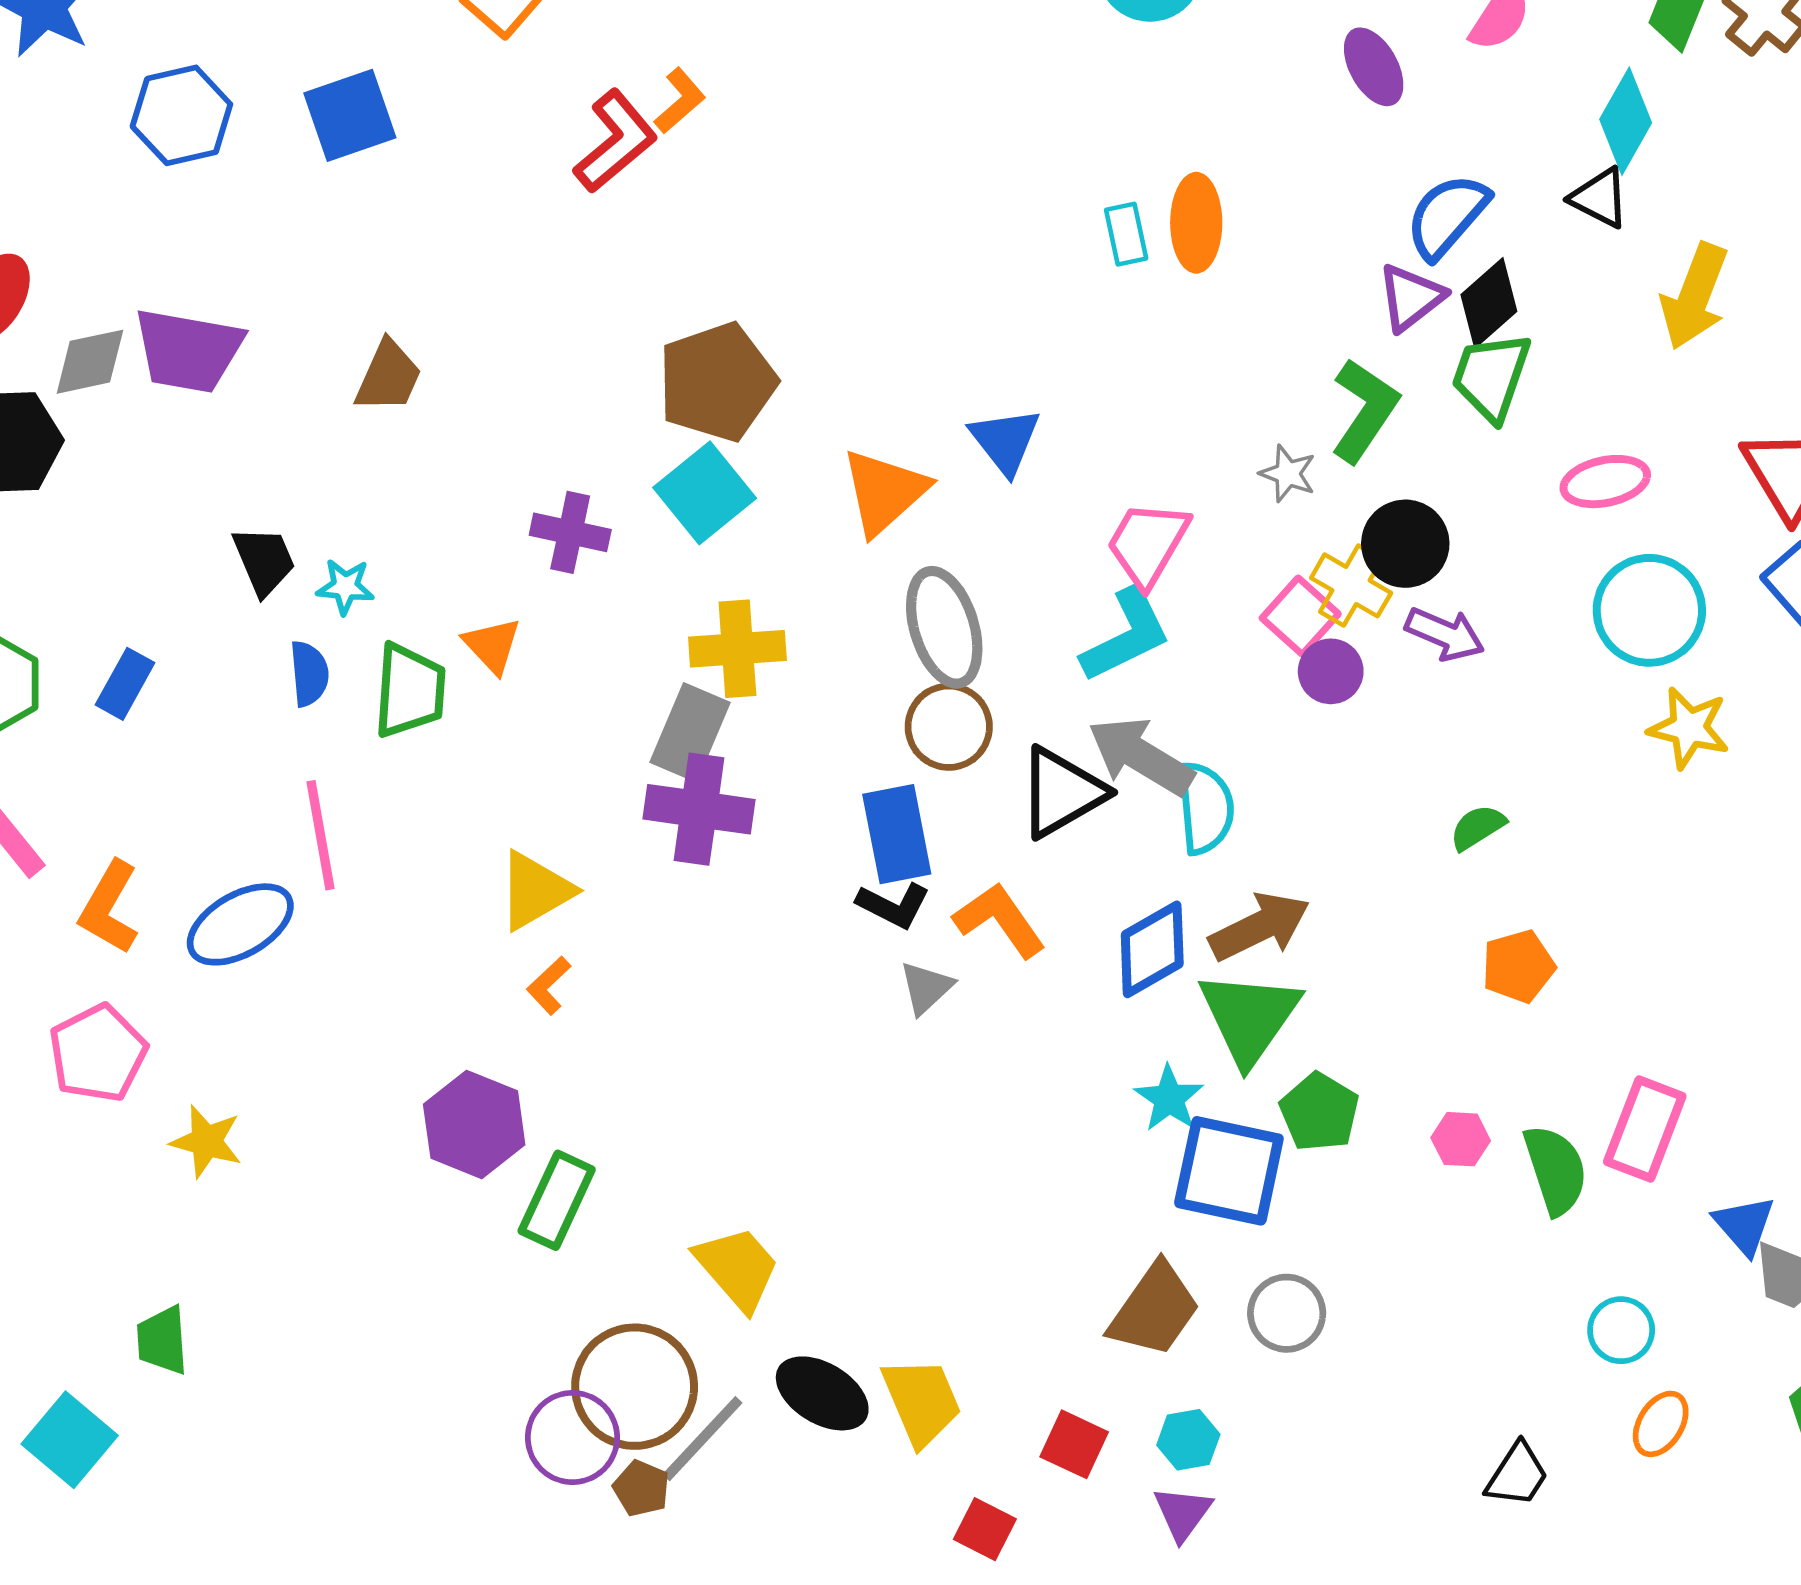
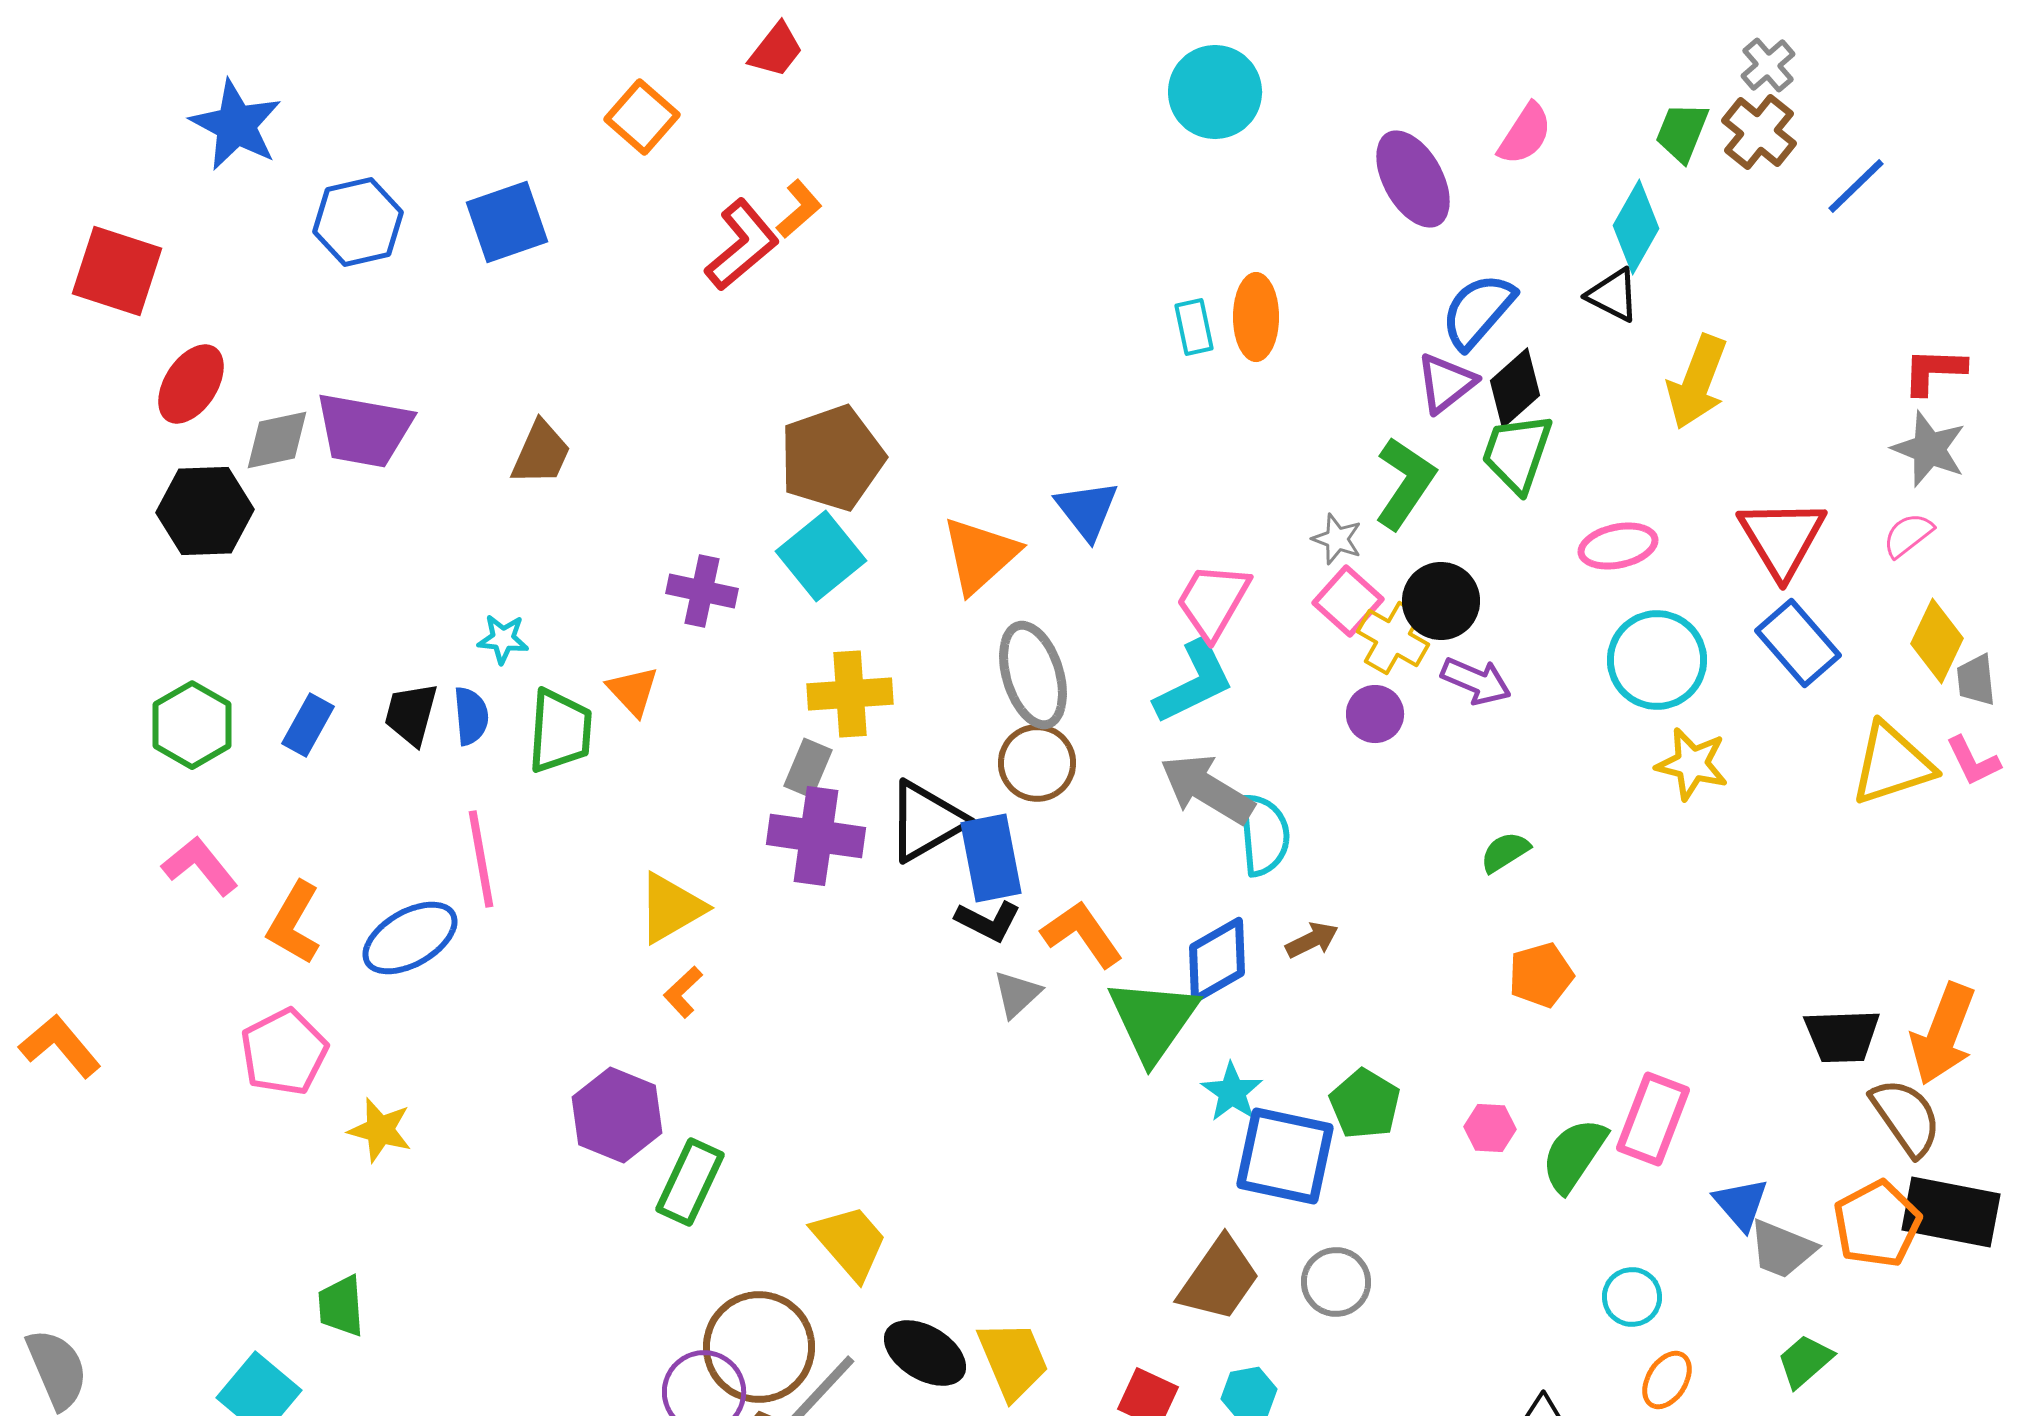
purple ellipse: (1374, 67) -> (1413, 179), size x1.4
black trapezoid: (264, 561) -> (411, 714), moved, turned -142
pink square: (1300, 616) -> (1348, 601), moved
gray rectangle: (690, 732) -> (808, 768), size x0.7
black triangle: (1062, 792) -> (926, 821), moved
brown arrow: (1260, 927) -> (1312, 940), size x0.6
green triangle: (1249, 1017) -> (1153, 1020), moved
green semicircle: (1556, 1170) -> (1574, 1155), turned -128

